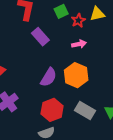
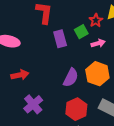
green square: (61, 11) -> (81, 32), moved
purple rectangle: (40, 37) -> (60, 39), turned 30

